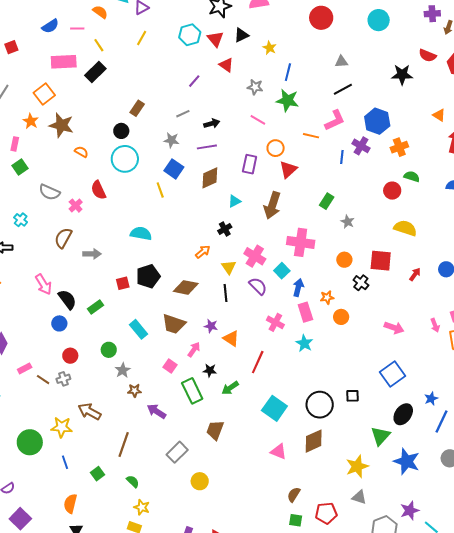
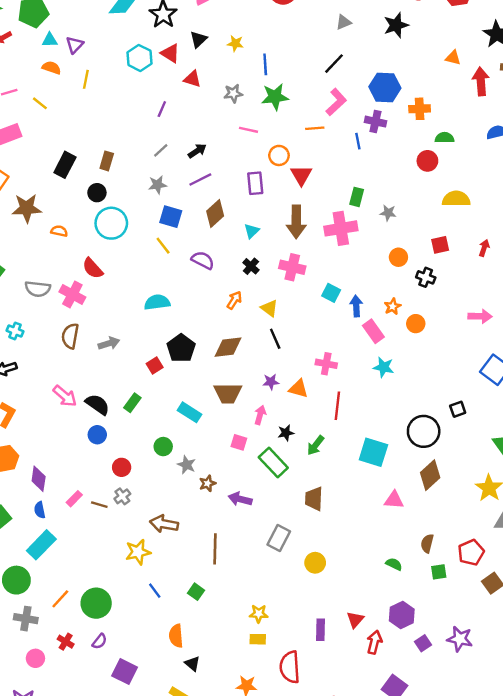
orange semicircle: (100, 12) -> (51, 68), moved
gray triangle: (341, 62) -> (344, 22), moved
black rectangle: (95, 72) -> (65, 165), moved
orange cross: (399, 147) -> (420, 109), turned 36
pink cross: (76, 206) -> (72, 294), size x1.5
pink cross: (301, 242) -> (341, 228), moved
pink cross: (255, 256) -> (292, 267), moved
red square: (381, 261) -> (440, 245), size x0.7
purple semicircle: (258, 286) -> (203, 260), moved
pink cross: (275, 322) -> (326, 364), moved
green circle: (30, 442) -> (96, 603), moved
green semicircle: (133, 481) -> (394, 564), moved

